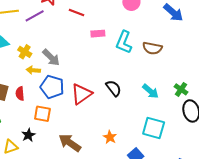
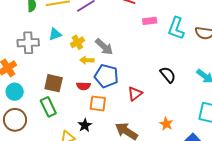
yellow cross: (25, 52) -> (77, 42), turned 32
red semicircle: (20, 94) -> (83, 86), moved, turned -80
red triangle: (81, 94) -> (135, 94), moved, size x0.7

